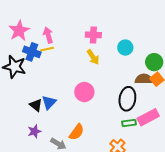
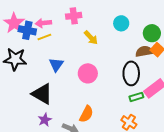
pink arrow: (48, 35) -> (43, 23), turned -70
pink cross: (93, 35) -> (74, 16), moved
blue cross: (32, 52) -> (27, 30), moved
blue triangle: (49, 102) -> (56, 65), moved
black triangle: (36, 105) -> (42, 94), size x1.6

